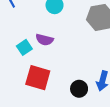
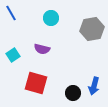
cyan square: (24, 47) -> (13, 55), moved

